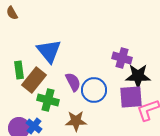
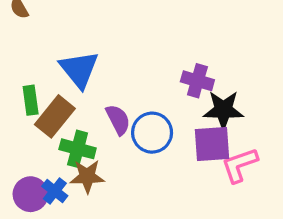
brown star: (76, 121) -> (87, 176), moved

